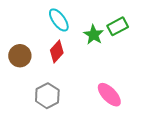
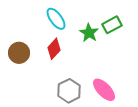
gray hexagon: (47, 96) -> (69, 91), moved

